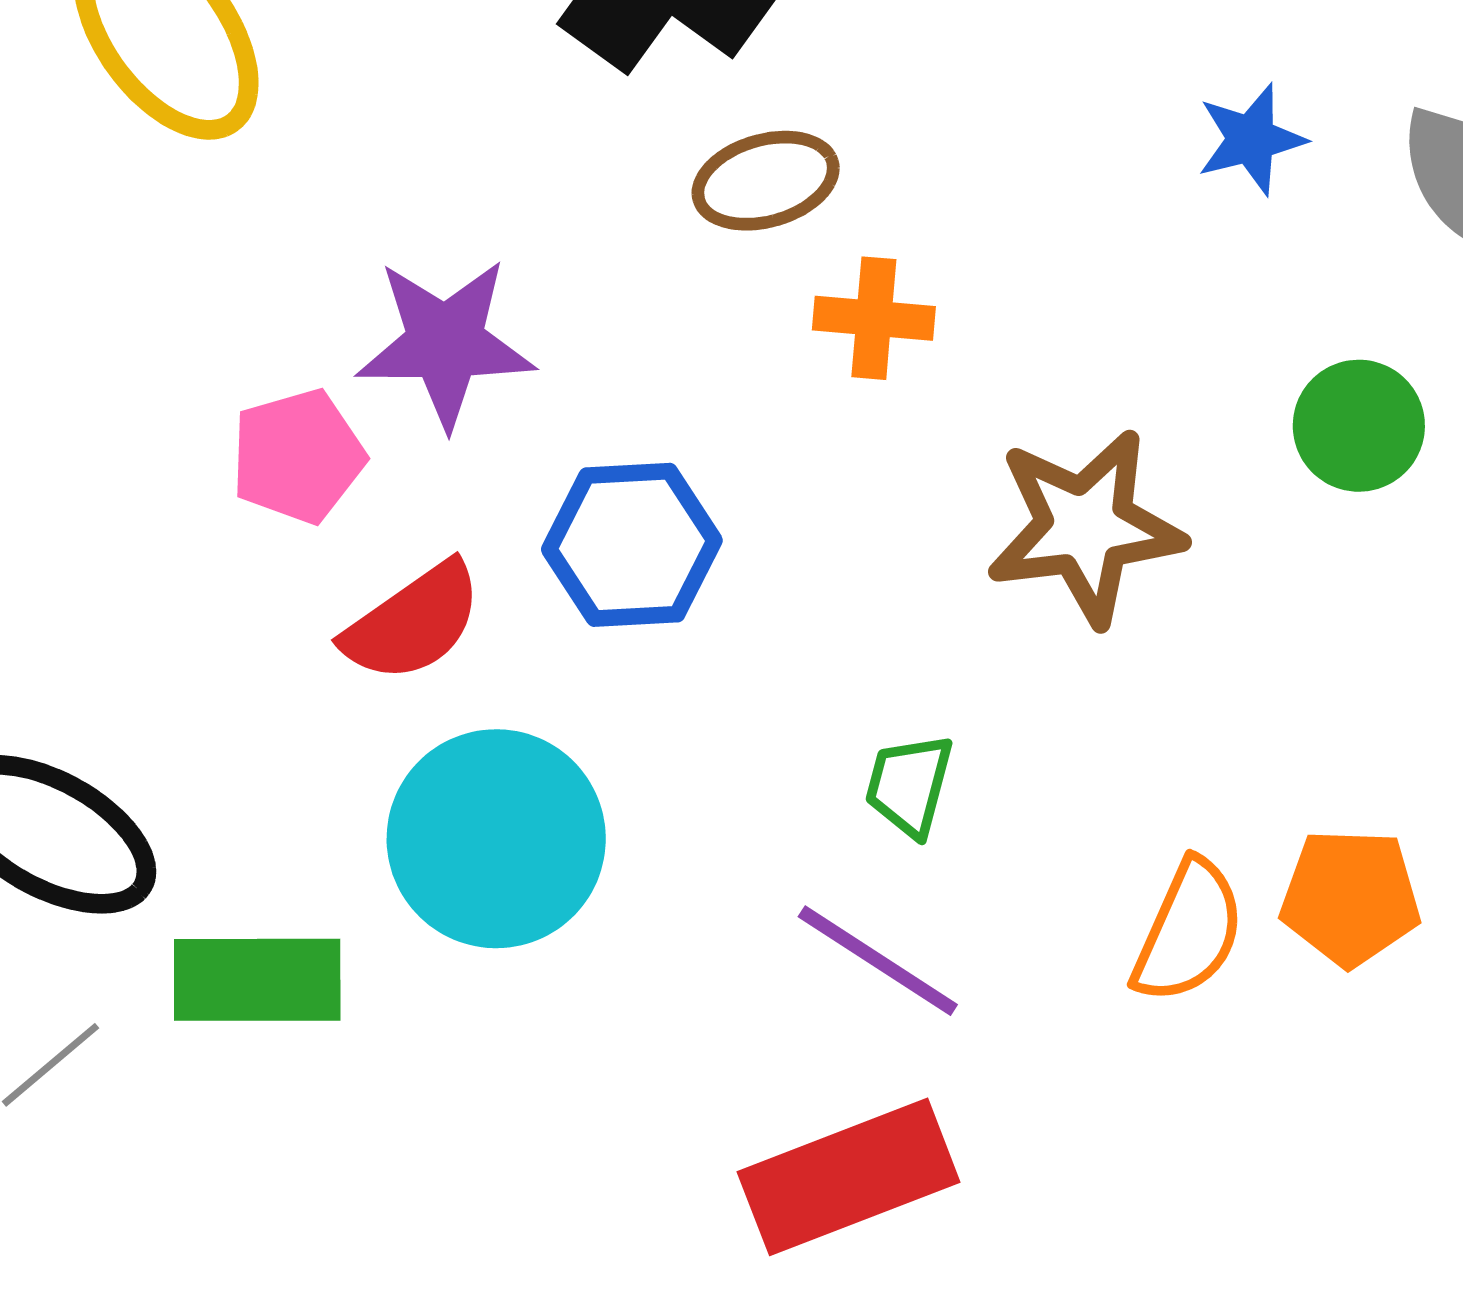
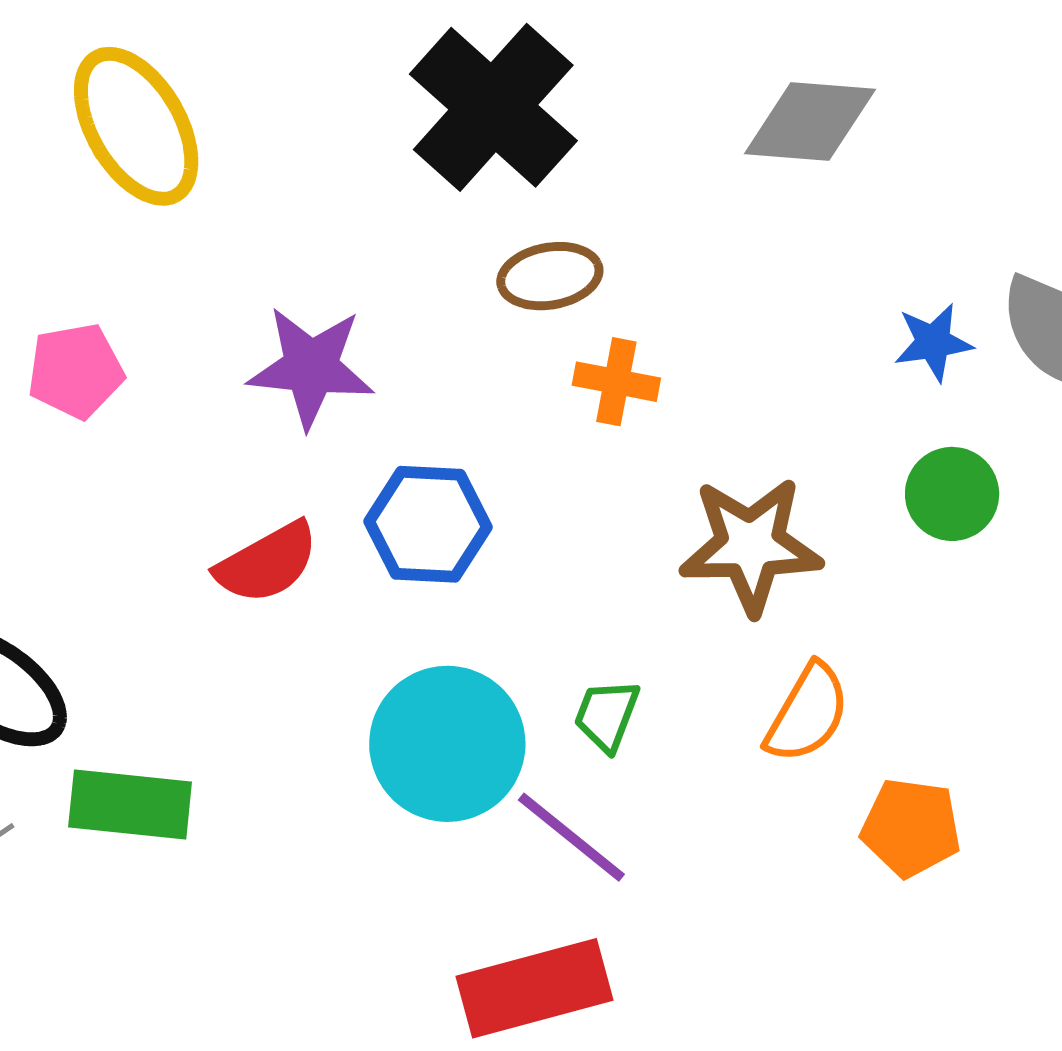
blue star: (1251, 139) -> (933, 342), moved
pink pentagon: (298, 456) -> (76, 371), moved
cyan circle: (496, 839) -> (447, 744), moved
orange semicircle: (1188, 931) -> (807, 713), moved

